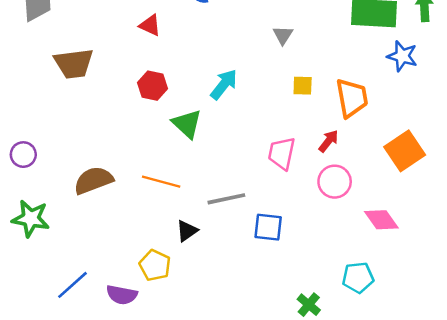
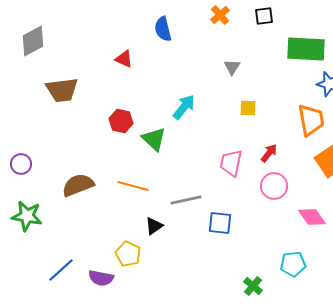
red hexagon: (152, 86) -> (121, 121), moved
orange trapezoid: (352, 98) -> (311, 120), moved

